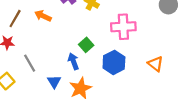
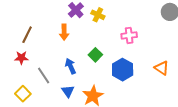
orange arrow: (43, 16) -> (64, 32), moved, turned -112
pink cross: (123, 27) -> (129, 35), size x0.7
blue arrow: (73, 61) -> (71, 66), moved

